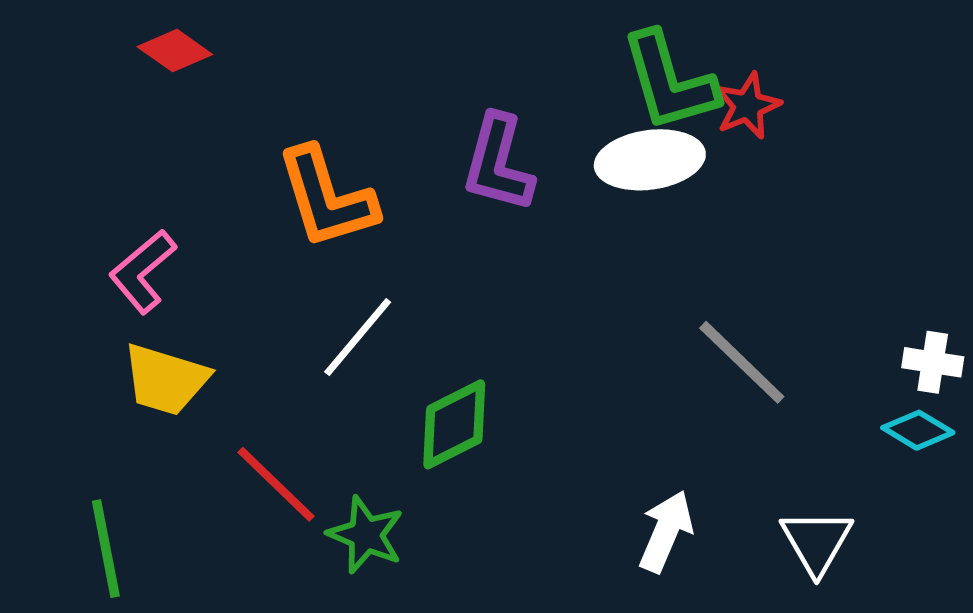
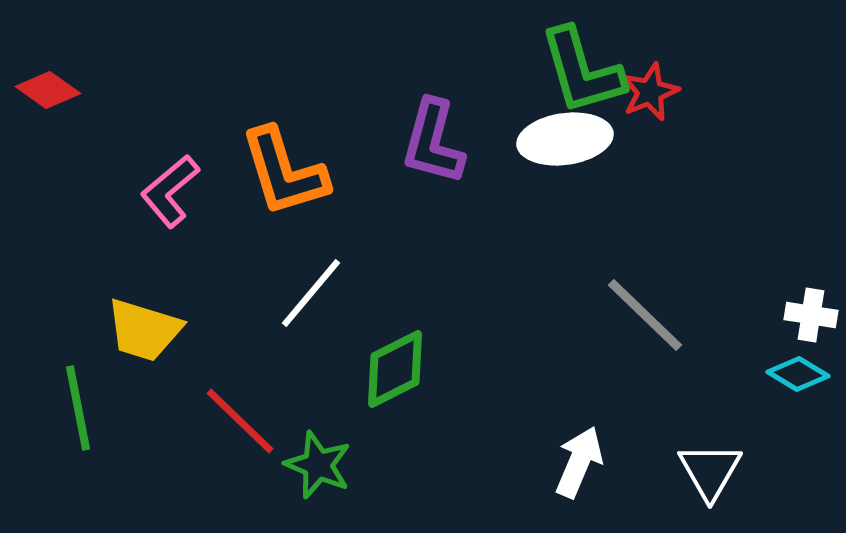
red diamond: (175, 51) -> (48, 90), moved
pink L-shape: (143, 271) -> (170, 191), moved
green line: (106, 549) -> (78, 408), moved

